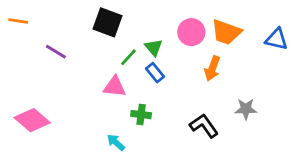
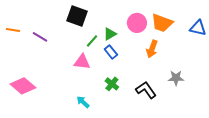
orange line: (18, 21) -> (13, 30), moved
green triangle: (154, 47) -> (110, 34), turned 40
green cross: (141, 115) -> (112, 84), moved, turned 32

